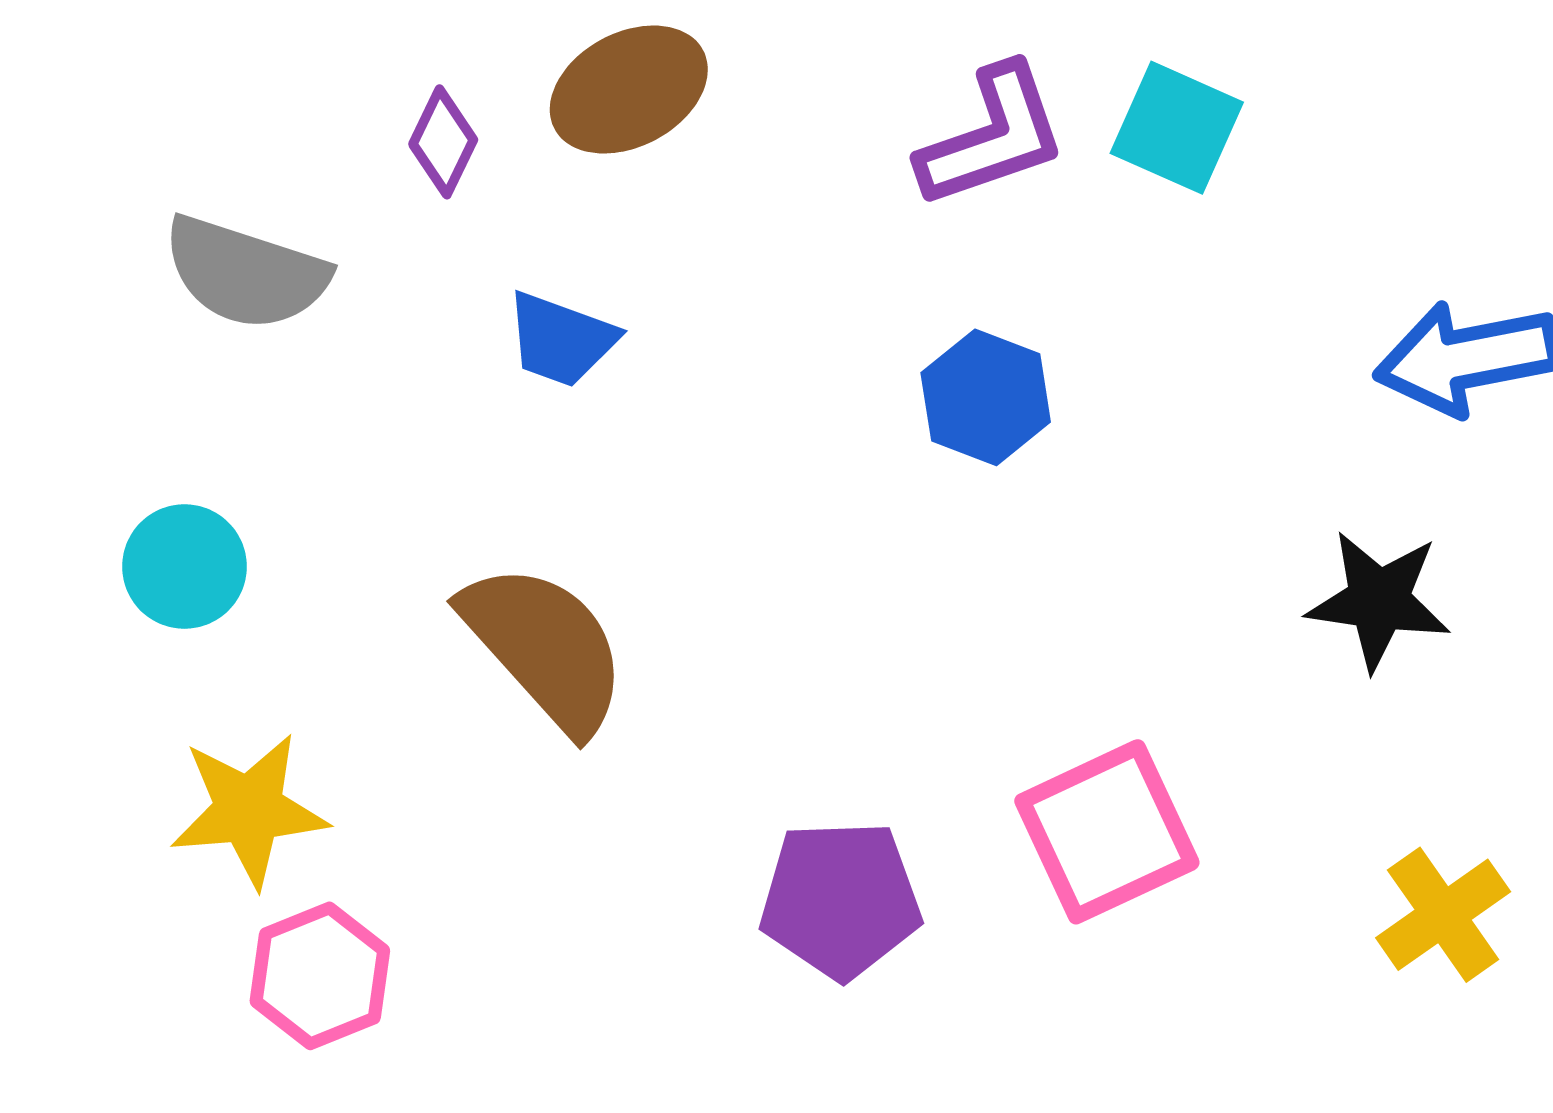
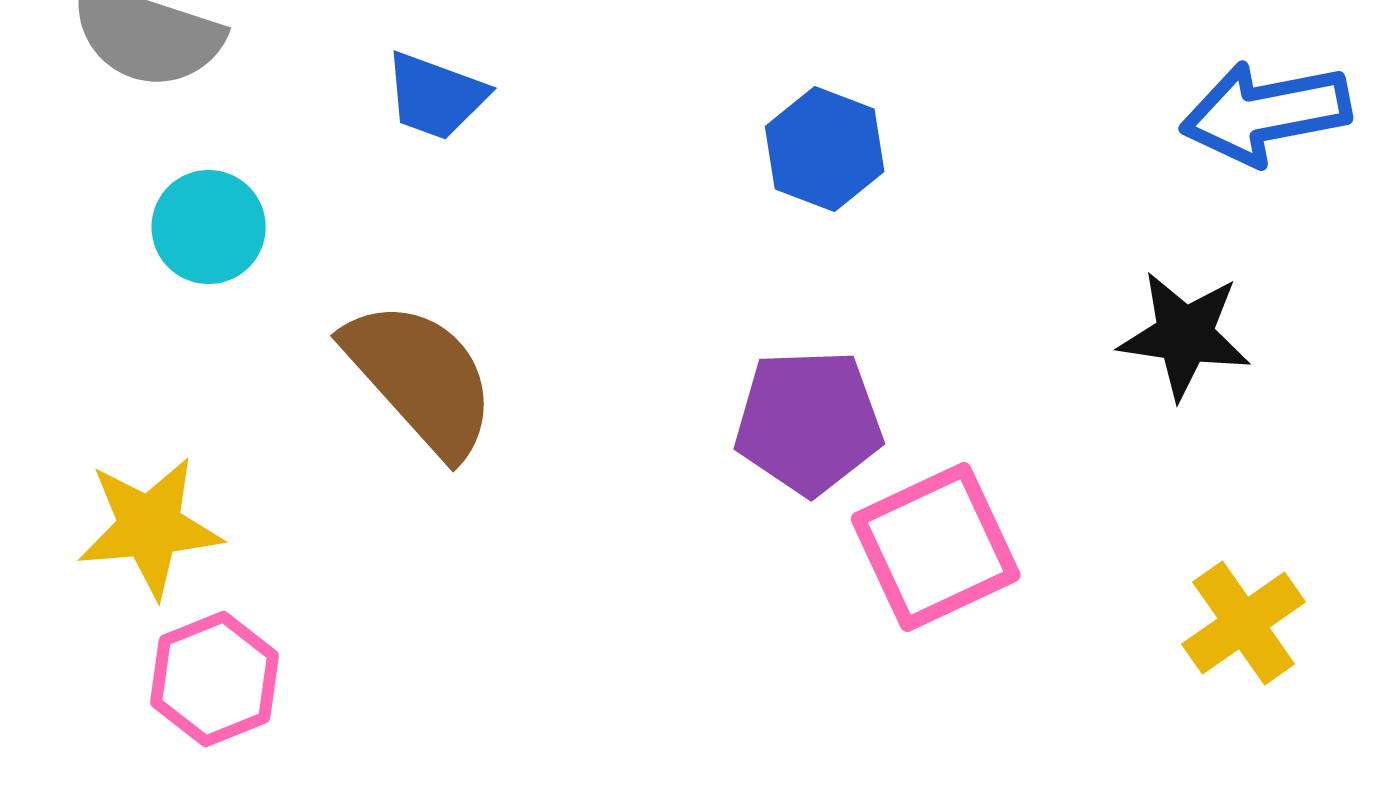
cyan circle: (184, 567) -> (209, 227), moved
purple pentagon: (841, 899) -> (809, 422), moved

